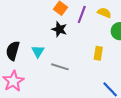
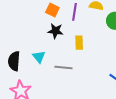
yellow rectangle: (98, 53) -> (79, 43), moved

